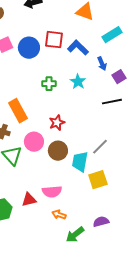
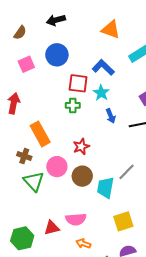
red square: (54, 40) -> (78, 83), moved
blue circle: (29, 48) -> (57, 55), moved
blue arrow: (102, 64) -> (111, 116), moved
cyan star: (78, 82) -> (101, 93), moved
yellow square: (98, 180) -> (123, 221), moved

